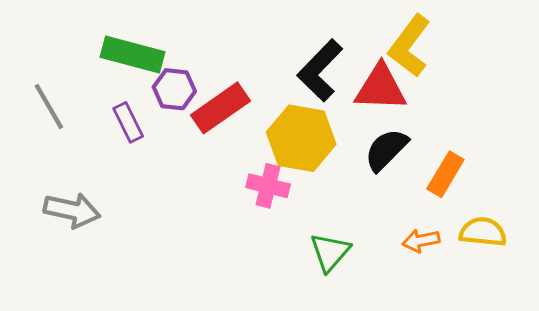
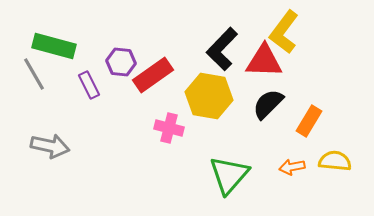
green rectangle: (133, 55) -> (54, 46), moved
pink cross: (268, 186) -> (169, 128), moved
green triangle: (330, 252) -> (229, 175), size x1.4

